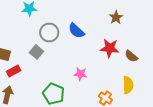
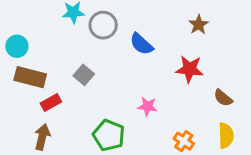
gray circle: (49, 33) -> (103, 25), moved
brown semicircle: (131, 56) -> (223, 98), moved
yellow semicircle: (128, 85) -> (226, 136), moved

